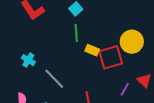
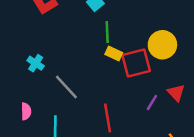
green line: (76, 33) -> (107, 32), moved

